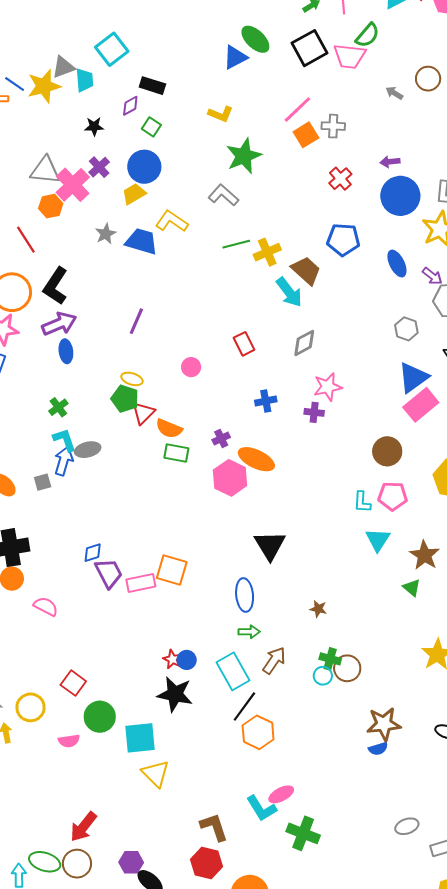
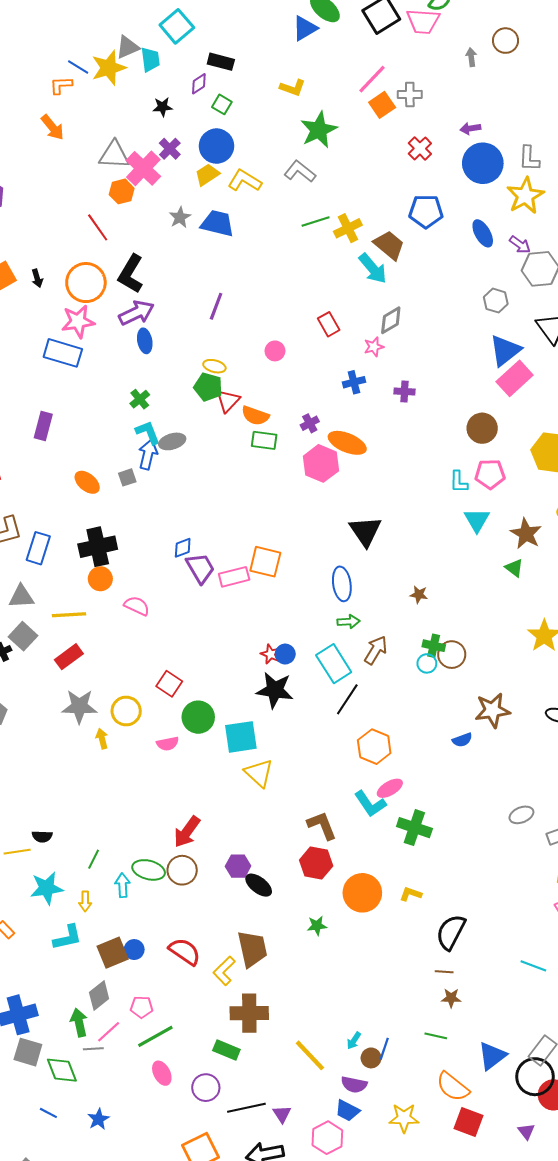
gray arrow: (394, 93) -> (471, 57), turned 54
yellow L-shape: (172, 221) -> (245, 181), moved
pink star: (328, 387) -> (374, 347), moved, size x0.7
orange hexagon: (258, 732) -> (374, 747), moved
blue semicircle: (378, 749) -> (462, 740), moved

